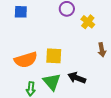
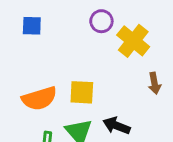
yellow cross: (88, 22) -> (133, 41), size x1.5

